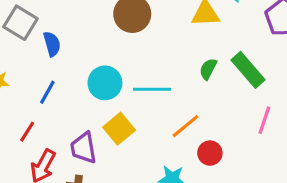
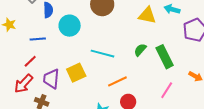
cyan circle: (105, 83) -> (70, 26), moved
blue line: (47, 92) -> (38, 39), turned 42
red line: (27, 132) -> (30, 61), moved

